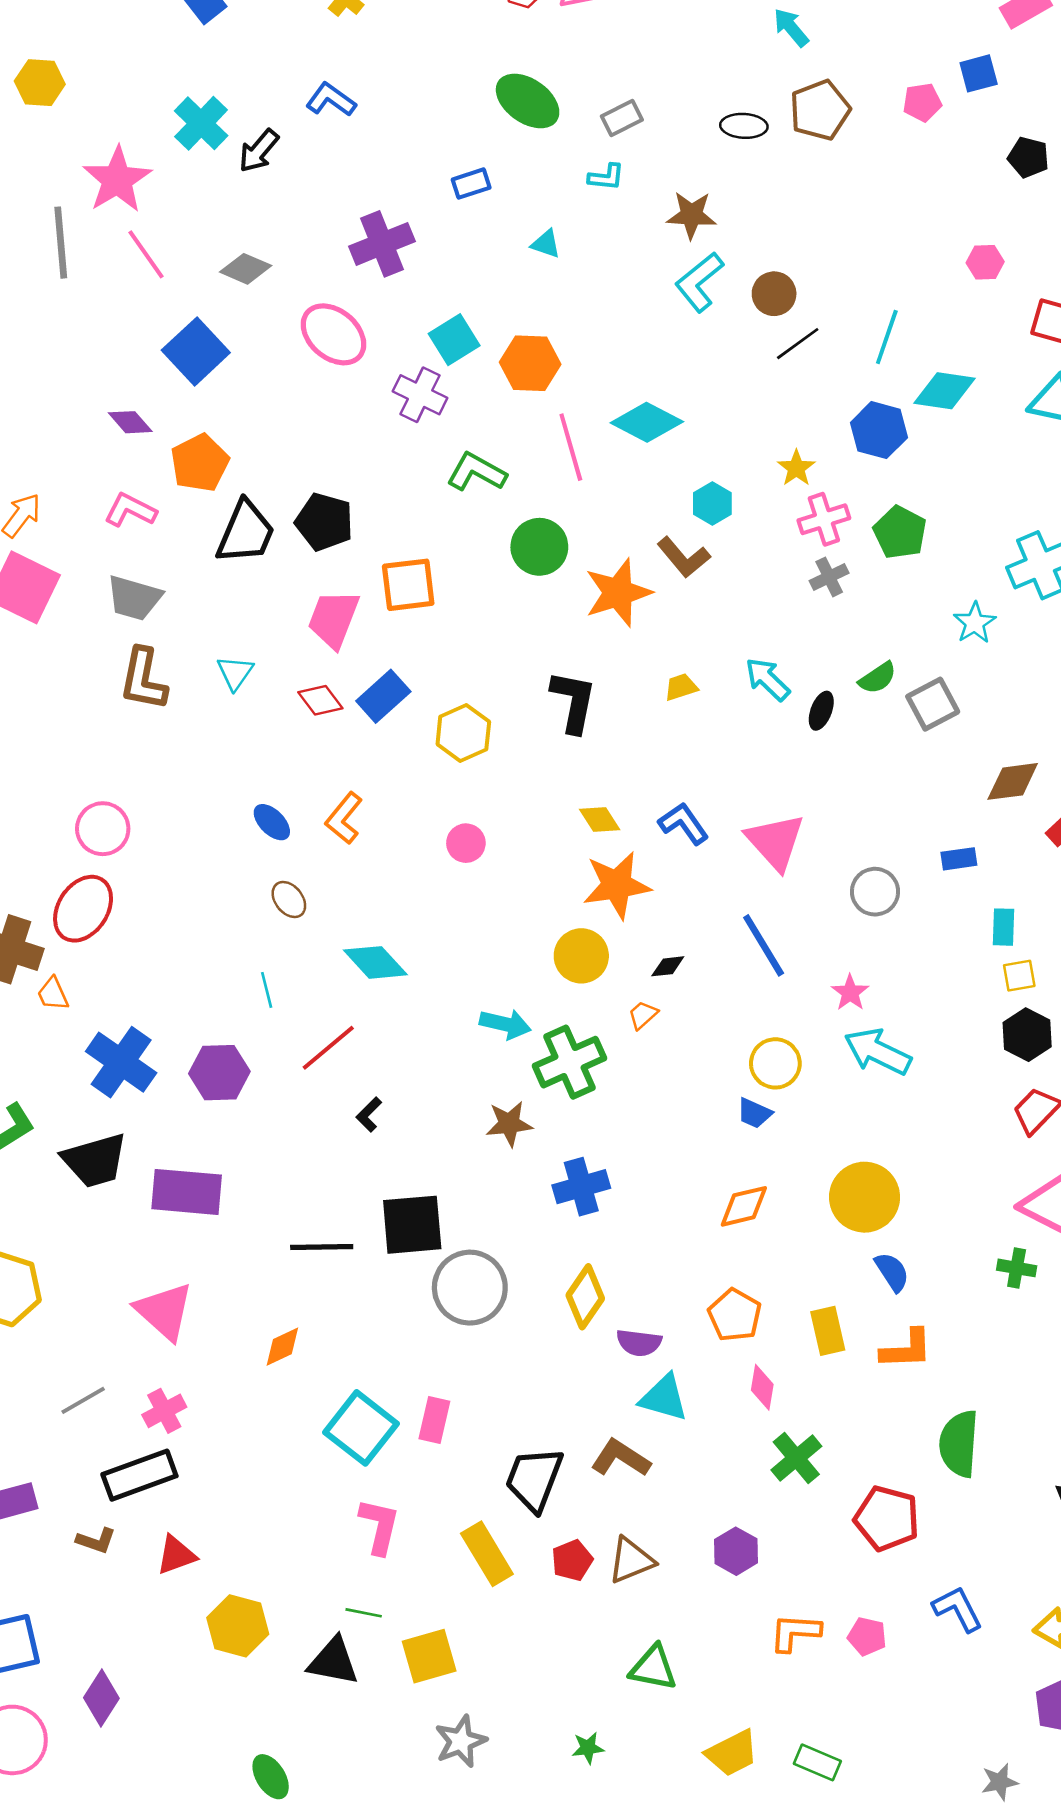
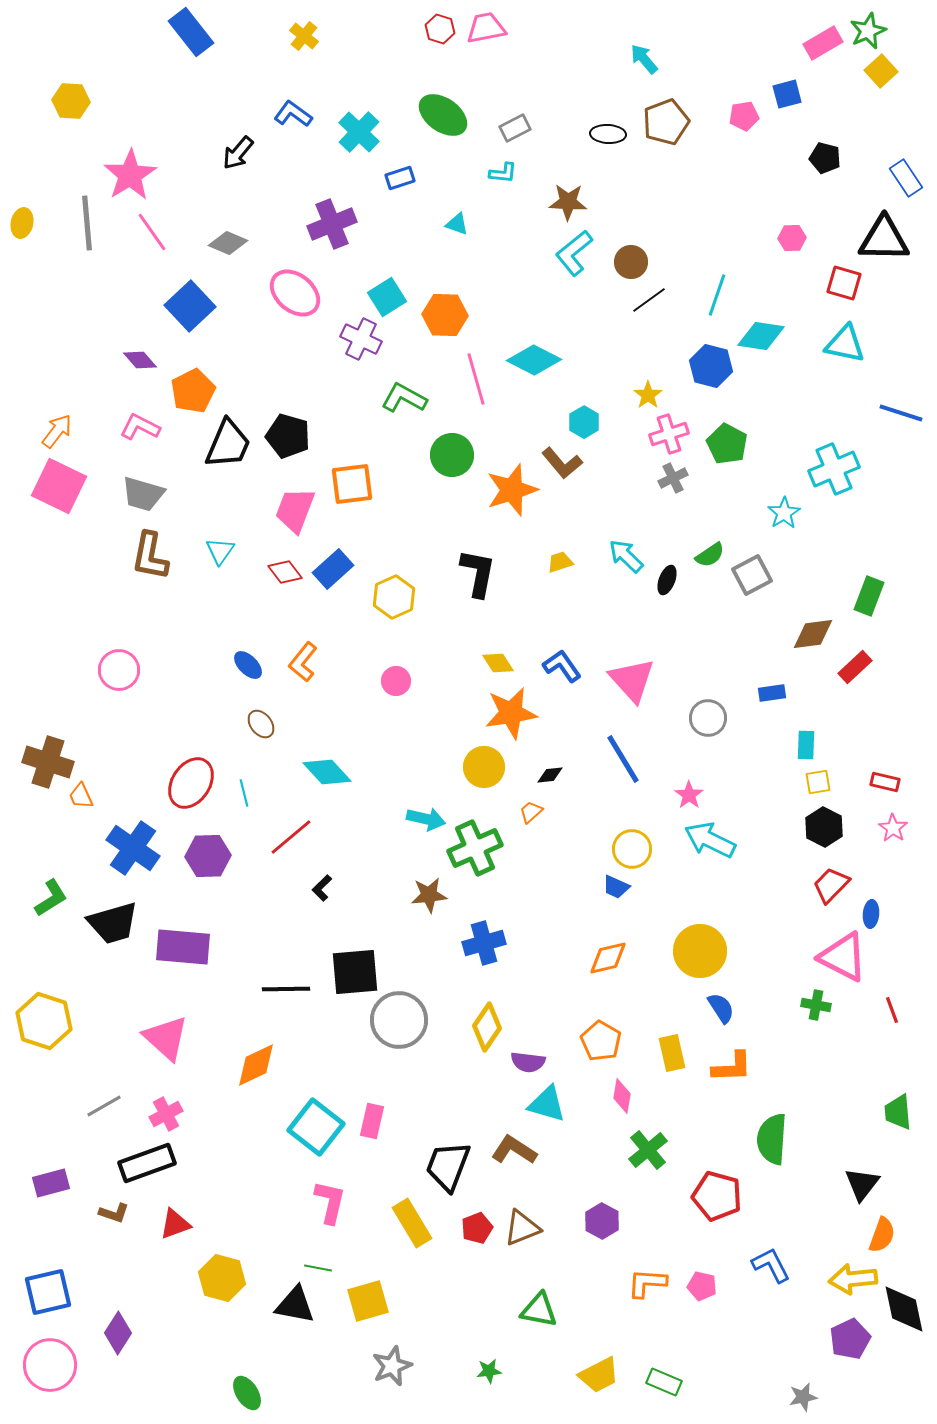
cyan cross: (201, 123) -> (359, 132), moved
red ellipse: (83, 909) -> (191, 783), moved
orange diamond: (282, 1347) -> (256, 1065), size x1.4

